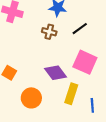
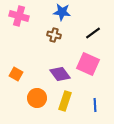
black line: (80, 29) -> (93, 33), moved
yellow rectangle: (71, 94) -> (65, 101), moved

